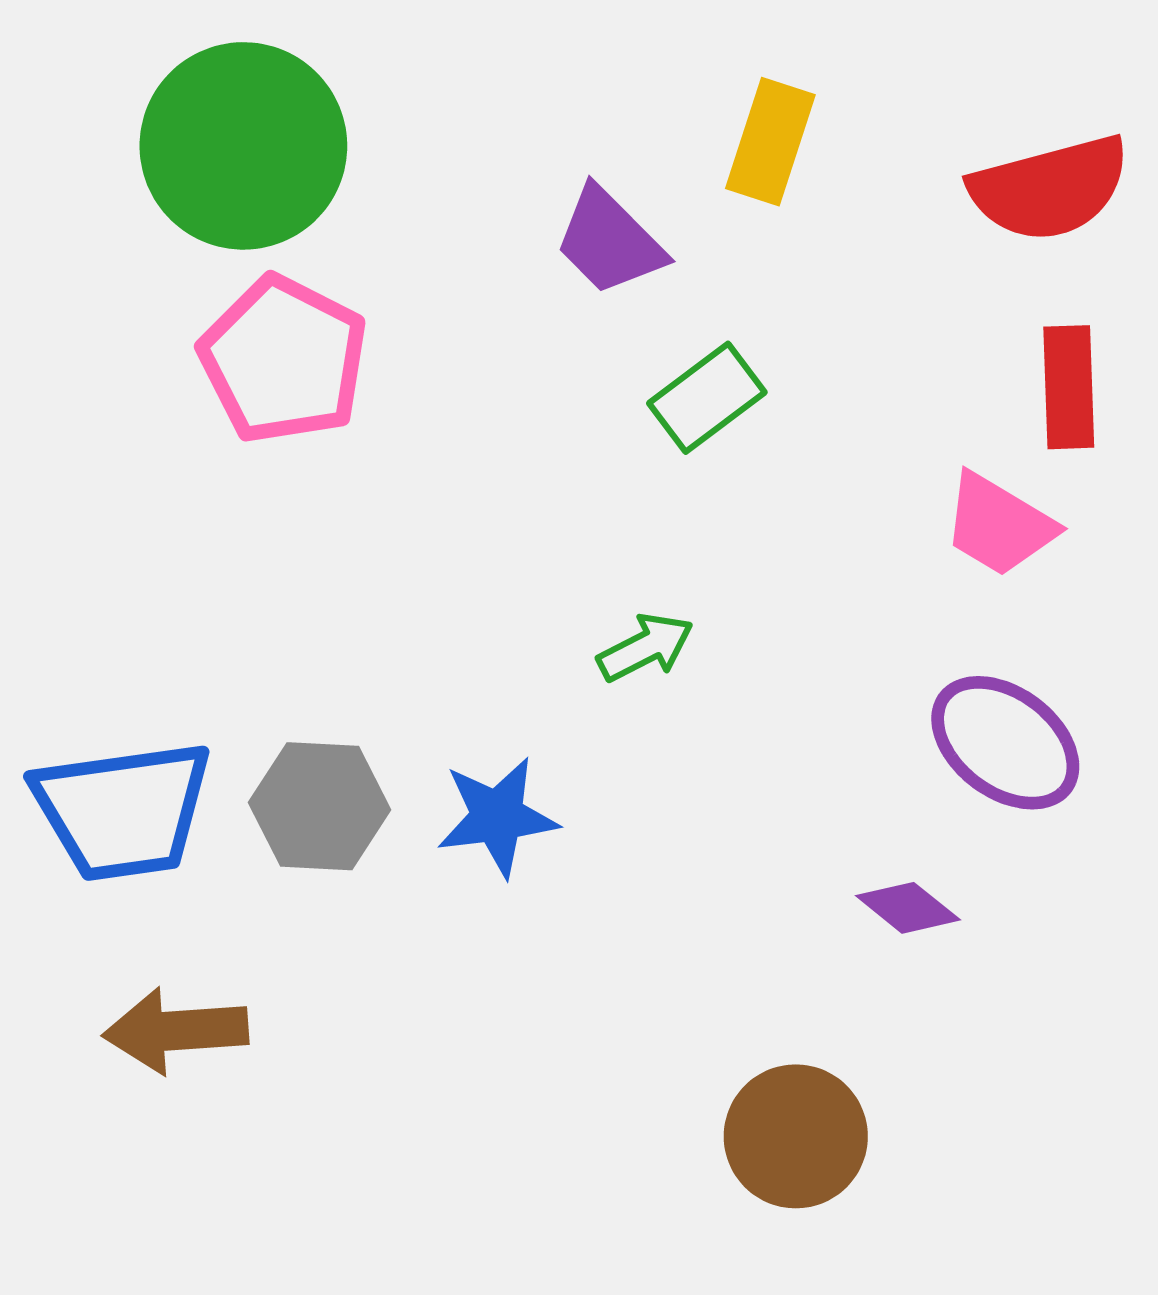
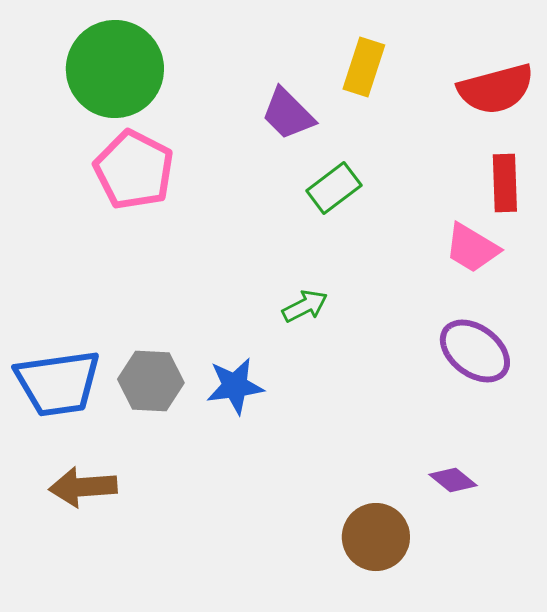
purple diamond: (908, 908) -> (453, 480), moved

